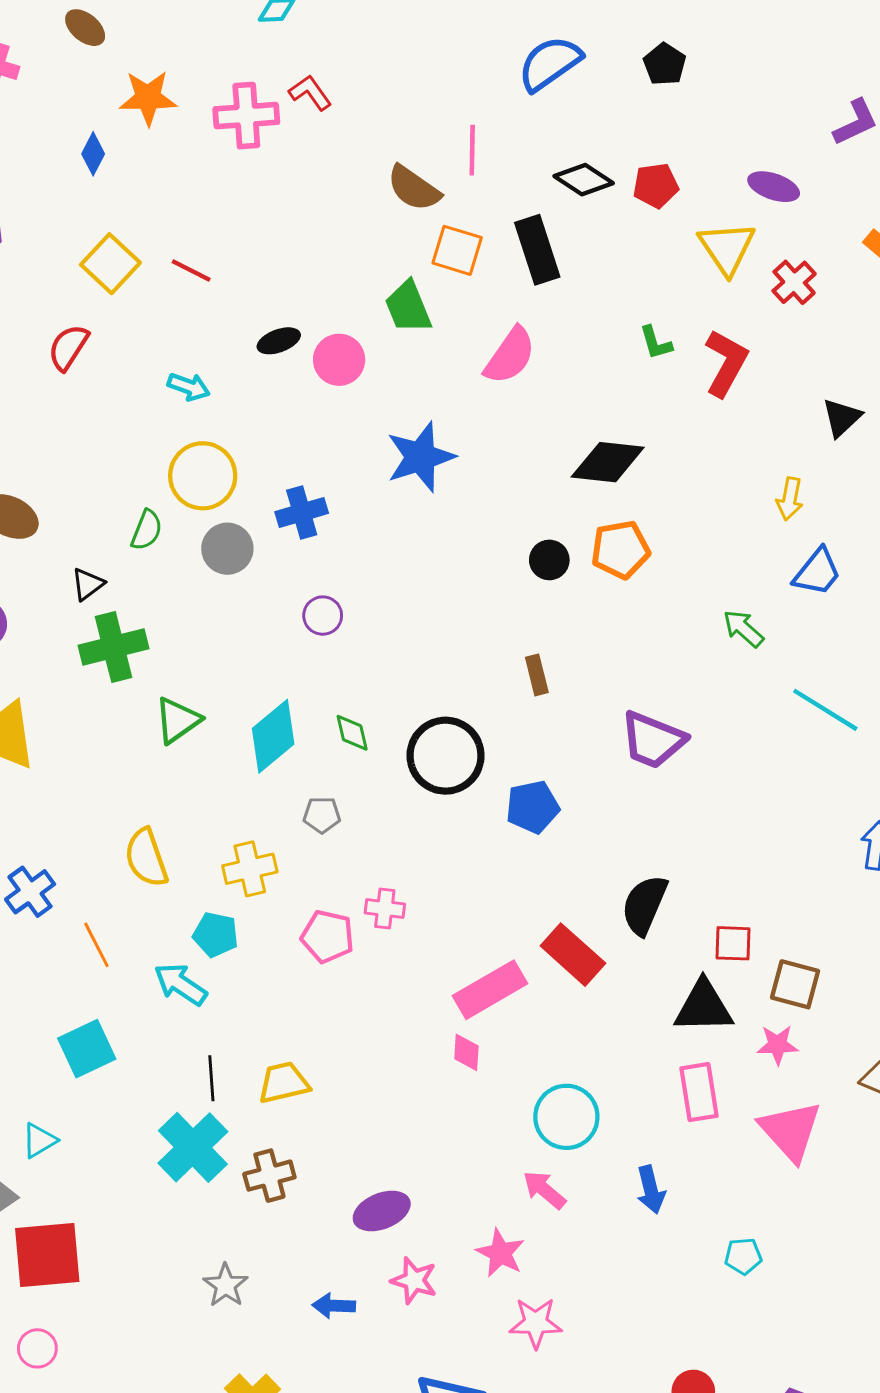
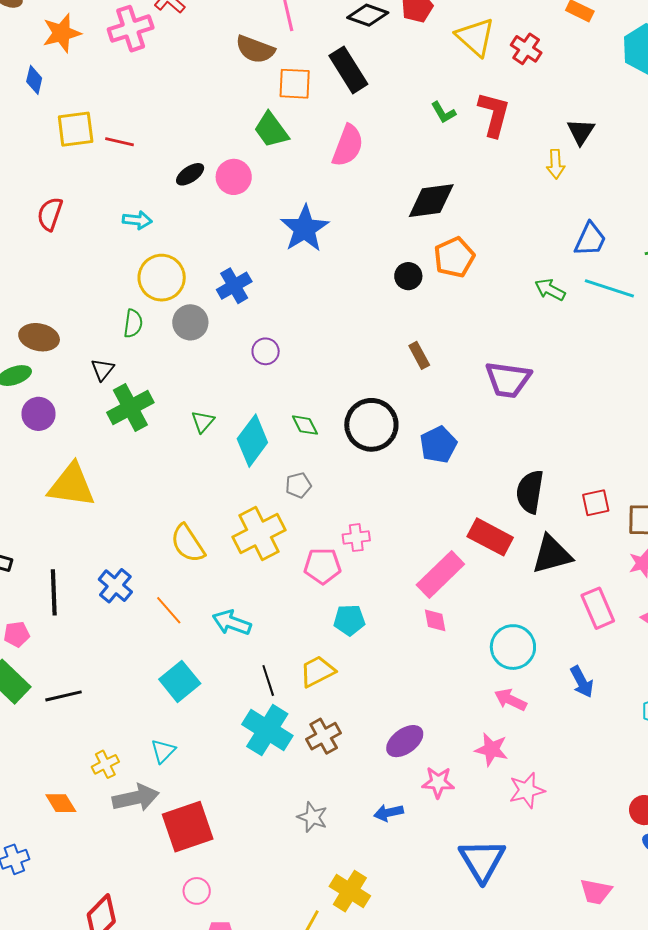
yellow square: (110, 264) -> (76, 129), moved, turned -36
yellow arrow: (790, 499) -> (556, 164), moved
cyan line: (825, 710) -> (609, 288), moved
green triangle: (177, 720) -> (203, 422), moved, size x0.7
yellow cross: (250, 869) -> (259, 534), size x1.4
cyan pentagon: (216, 935) -> (349, 620), moved
black triangle: (703, 1007) -> (552, 554), moved

